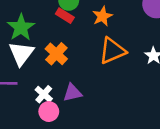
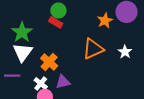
orange star: (102, 16) -> (105, 21), moved
orange cross: (56, 54) -> (49, 62), moved

